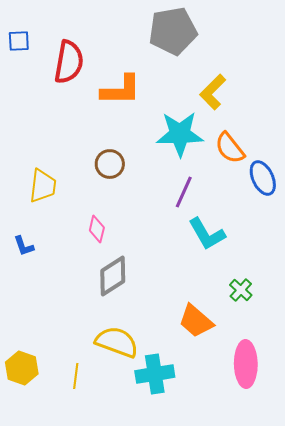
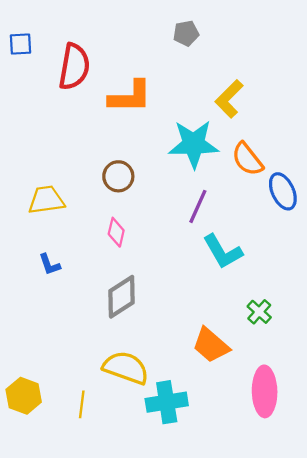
gray pentagon: (173, 31) -> (186, 33), size x0.5
yellow trapezoid: (43, 186) -> (46, 200), turned -105
pink diamond: (97, 229) -> (116, 232), moved
blue L-shape: (24, 246) -> (49, 264), moved

